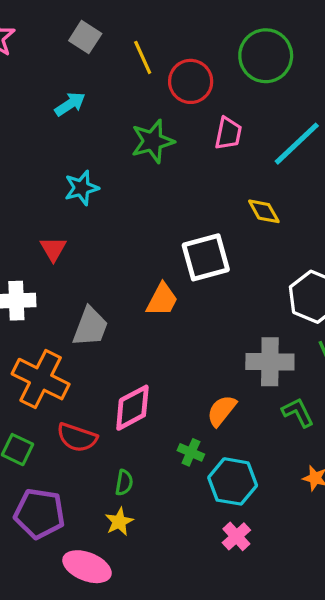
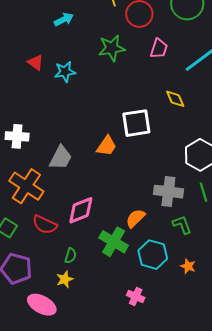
red triangle: (53, 249) -> (36, 63), moved, turned -30
green cross: (191, 452) -> (114, 242), size x1.8
cyan hexagon: (233, 481) -> (153, 255), moved
pink cross: (236, 536) -> (136, 296), turned -30

